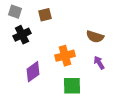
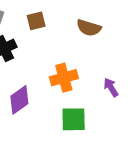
brown semicircle: (95, 37) -> (89, 28), moved

